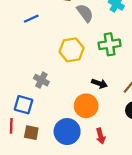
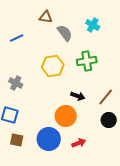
gray cross: (41, 80) -> (16, 83), moved
red arrow: (101, 136) -> (79, 143), turned -96

